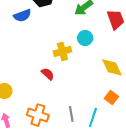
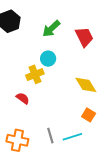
cyan circle: (85, 38) -> (48, 59), moved
cyan line: (93, 117) -> (72, 137), turned 60

